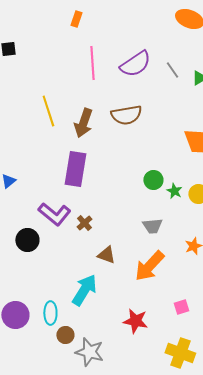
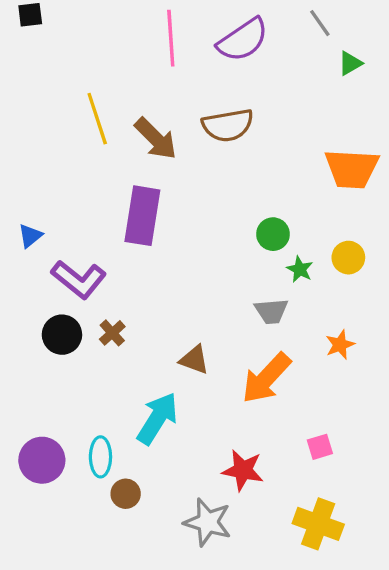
gray line: (172, 70) -> (320, 23), moved
brown arrow: (83, 123) -> (156, 139), turned -64
green star: (174, 191) -> (300, 269), moved
purple L-shape: (54, 214) -> (79, 279), moved
brown cross: (84, 223) -> (112, 333), moved
gray star: (89, 352) -> (208, 522), moved

